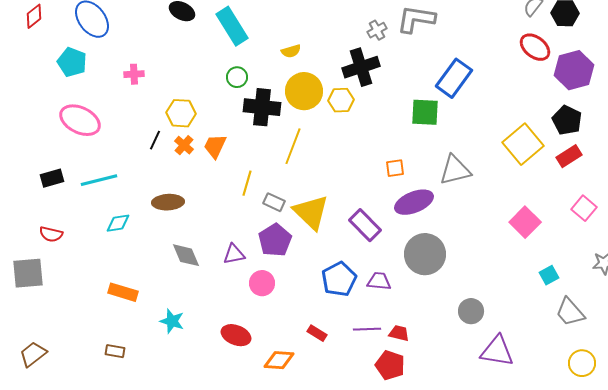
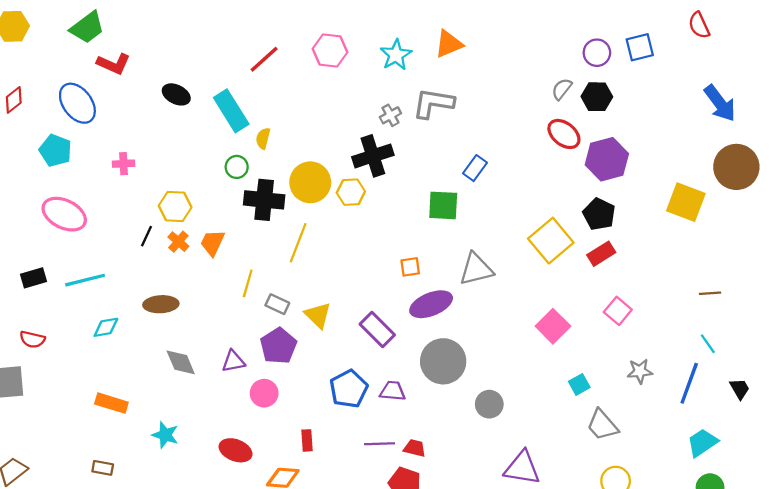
yellow semicircle: (291, 51) -> (263, 138), moved, turned 120
blue rectangle: (454, 78) -> (475, 168), size x0.6
yellow triangle: (311, 212) -> (318, 315), size x0.7
gray circle: (471, 311) -> (489, 404), moved
red rectangle: (317, 333) -> (307, 440), moved, turned 54

